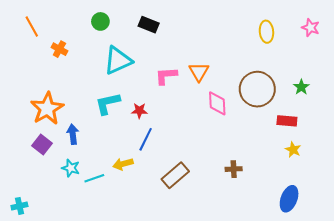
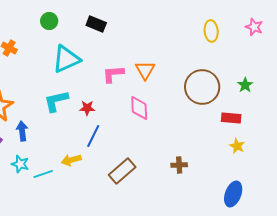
pink diamond: (217, 103) -> (139, 108), moved

